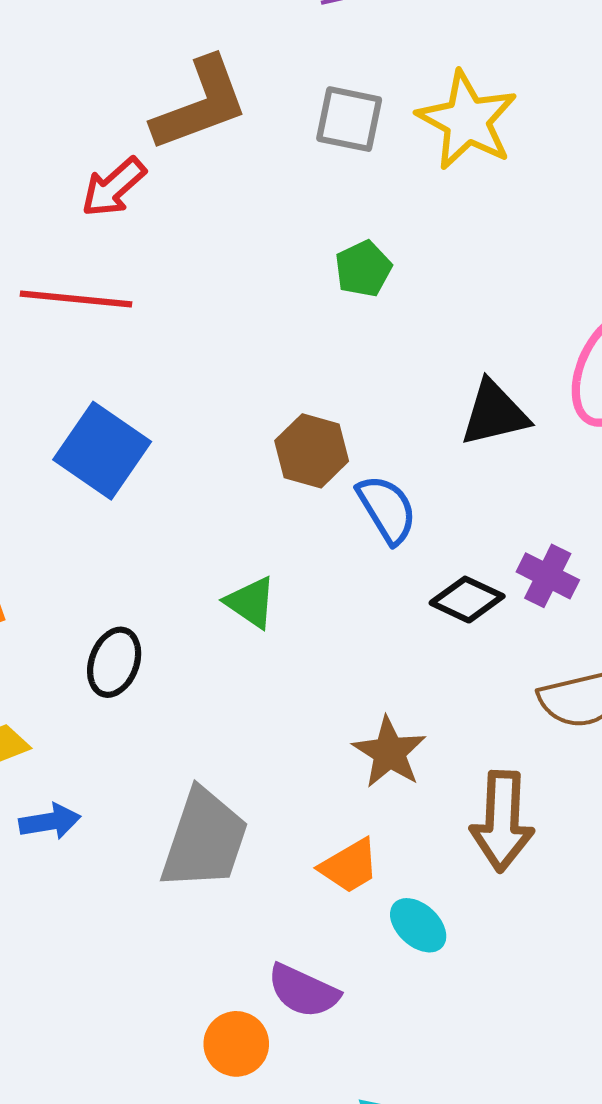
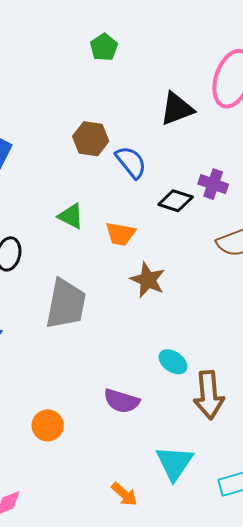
brown arrow: (502, 821) -> (209, 395), moved
gray trapezoid: (204, 839) -> (66, 304), moved
orange trapezoid: (349, 866) -> (120, 234), moved, turned 48
orange circle: (236, 1044) -> (48, 425), moved

